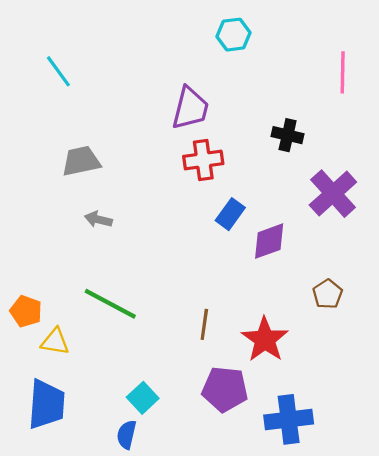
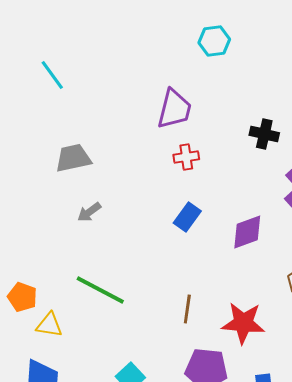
red cross: (203, 160) -> (186, 157), size x0.7
blue rectangle: (230, 214) -> (187, 217), moved
gray arrow: (98, 219) -> (89, 212), turned -50
red star: (265, 339) -> (243, 323), turned -30

